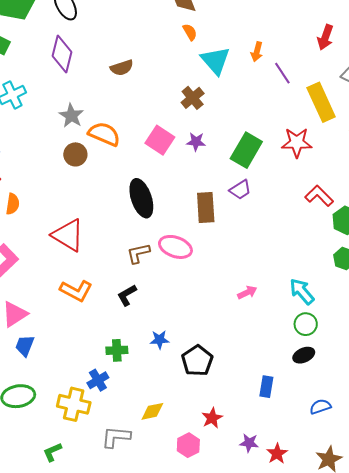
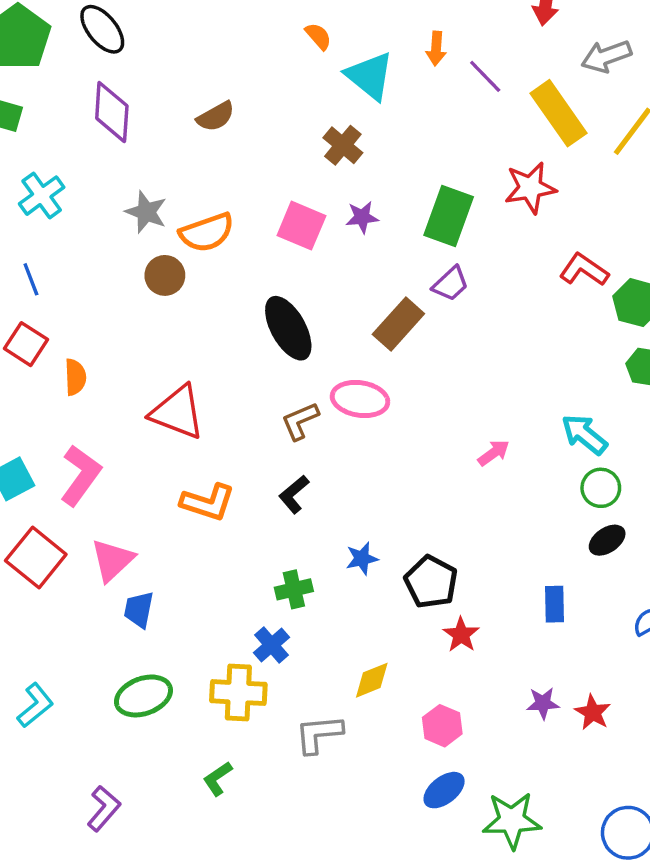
orange semicircle: (104, 134) -> (207, 232), turned 148
brown rectangle: (206, 207) -> (398, 324), turned 56
red star: (212, 418) -> (461, 635), moved

